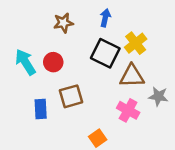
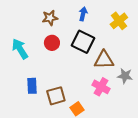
yellow cross: (136, 43) -> (119, 21), moved
red circle: (53, 62) -> (52, 43), moved
brown square: (71, 96) -> (56, 96), moved

